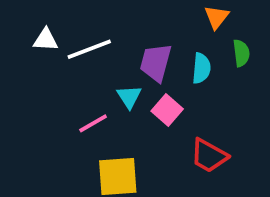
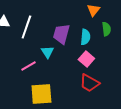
white line: (89, 49) -> (26, 27), turned -50
pink square: (167, 110) -> (86, 59), moved

